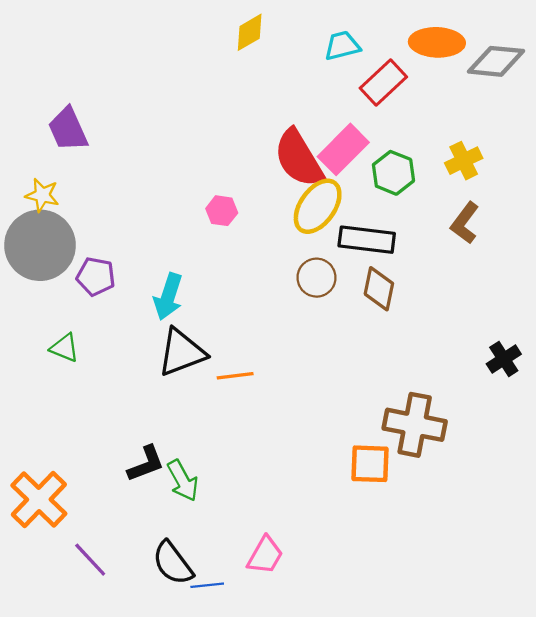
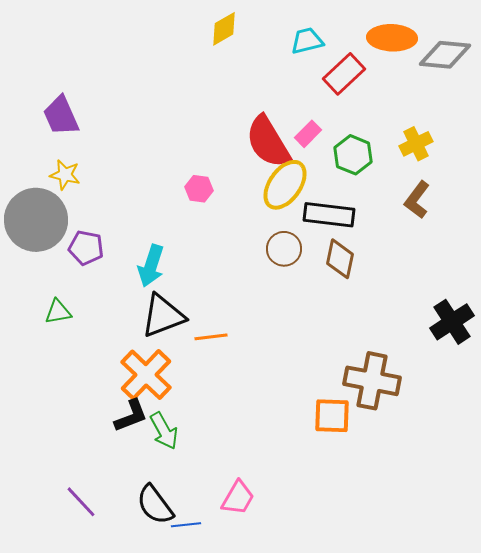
pink rectangle: (343, 149) -> (308, 134), size x0.6
yellow star: (42, 195) -> (65, 175), moved
green triangle: (65, 348) -> (58, 312), turned -32
black cross: (504, 359) -> (452, 322), size x1.4
orange cross: (39, 499) -> (146, 375), moved

